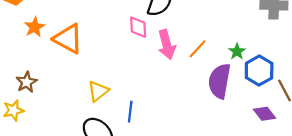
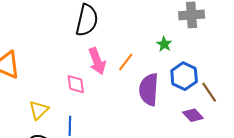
pink diamond: (138, 27) -> (76, 84), moved
green star: (237, 51) -> (164, 44), moved

